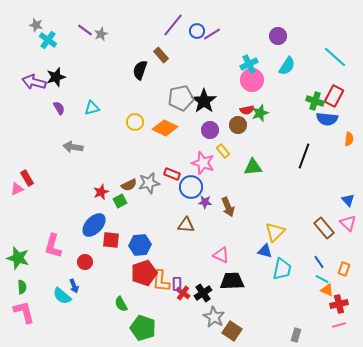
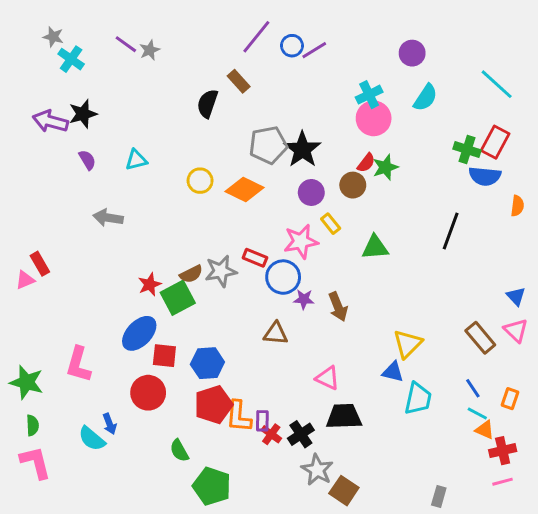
red semicircle: (247, 110) -> (366, 163), turned -40
pink star: (203, 163) -> (301, 241), turned -30
green square: (120, 201) -> (178, 298), size x1.6
red circle: (85, 262) -> (148, 393), moved, size x1.5

